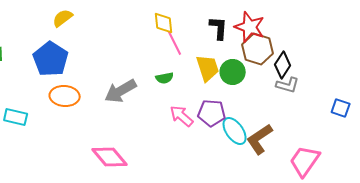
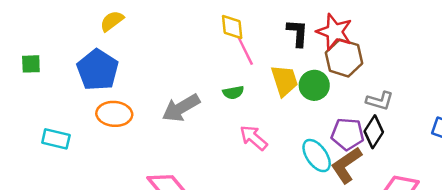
black diamond: (283, 65) -> (374, 132), moved
purple pentagon: (212, 113) -> (348, 134), moved

